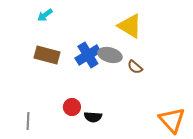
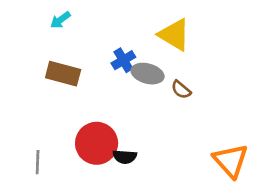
blue cross: (88, 55) -> (123, 60), moved, size x0.7
red circle: (72, 107) -> (97, 143), size x1.8

